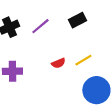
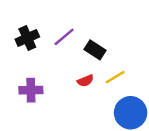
black rectangle: (77, 20) -> (95, 50), moved, turned 60

